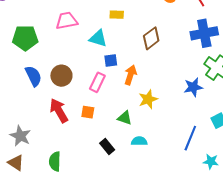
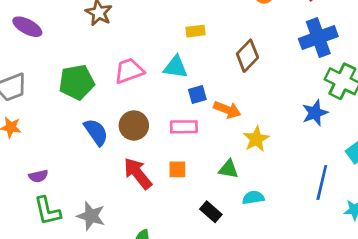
pink trapezoid: (67, 21) -> (129, 71), moved
orange arrow: (131, 75) -> (227, 110), turned 102
pink rectangle: (97, 82) -> (184, 127), turned 72

